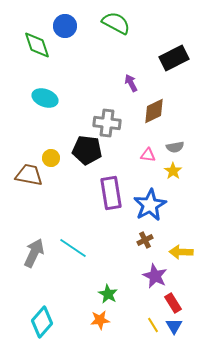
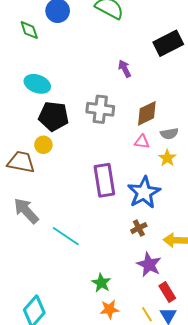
green diamond: (37, 45) -> (29, 30), size x0.7
brown diamond: (154, 111) -> (147, 113), moved
black pentagon: (87, 150) -> (54, 116), moved
gray arrow: (34, 253) -> (26, 211), moved, turned -68
orange star: (100, 320) -> (109, 309), moved

